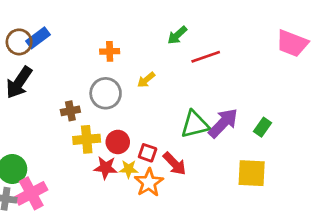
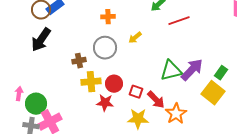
yellow star: (129, 169) -> (138, 119), moved, size x1.5
yellow square: (252, 173) -> (213, 93), moved, turned 35
orange star: (149, 183) -> (176, 114), moved

